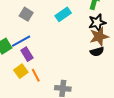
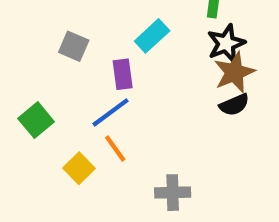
blue line: (21, 41) -> (110, 112), moved
purple rectangle: (27, 54) -> (123, 74), moved, turned 32
orange line: (36, 75) -> (115, 148), moved

